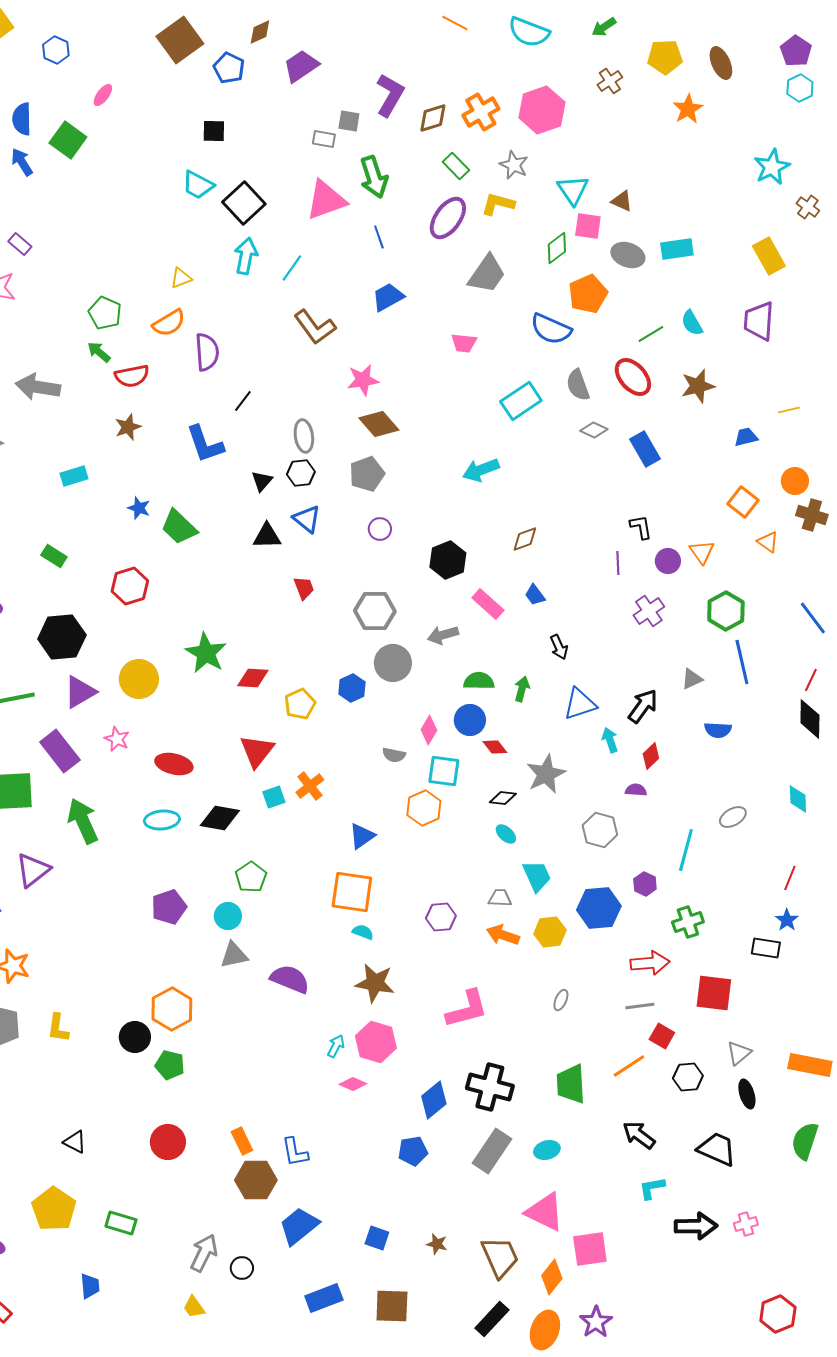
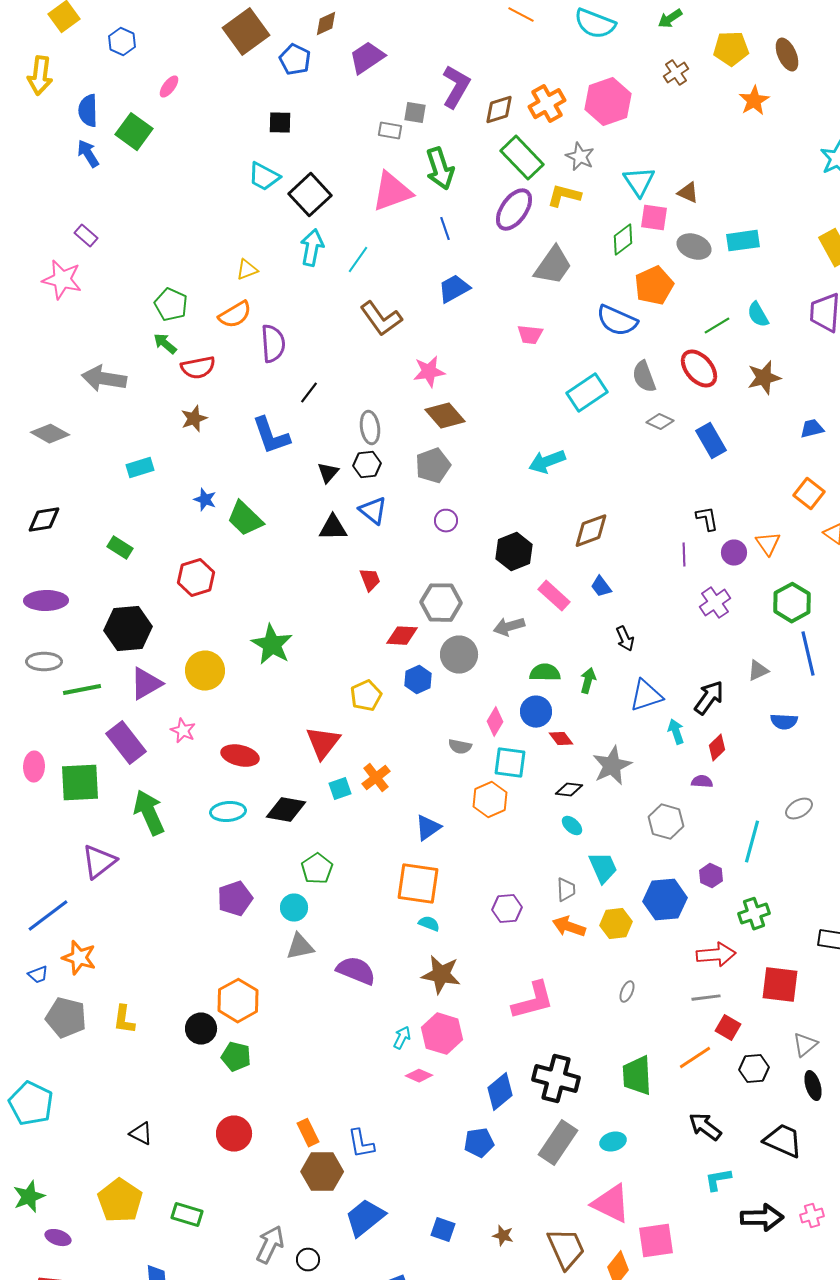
green rectangle: (456, 166) -> (522, 158), size x1.6
brown diamond: (525, 539) -> (591, 531), size x1.4
red diamond: (253, 678) -> (402, 636), moved
gray trapezoid: (500, 898) -> (566, 890), turned 85

